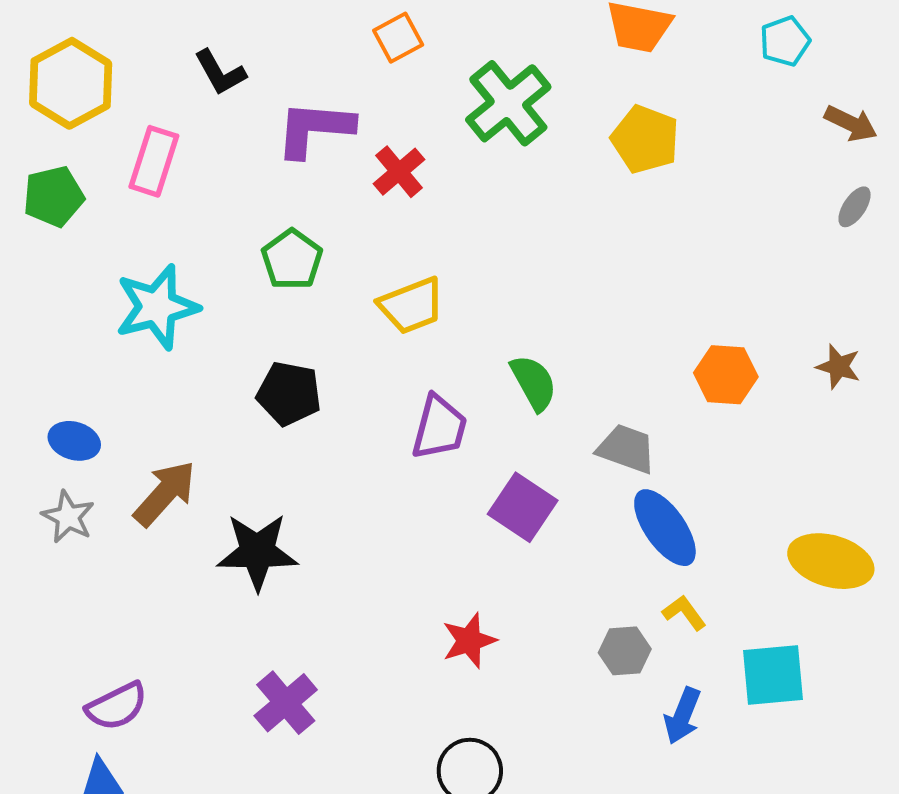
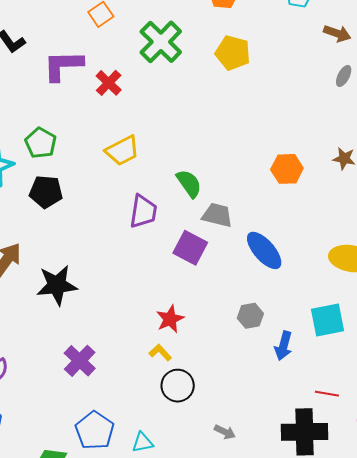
green pentagon: (292, 259) -> (41, 143), moved
black pentagon: (289, 394) -> (46, 192), moved
gray trapezoid: (626, 449) -> (217, 215), moved
yellow L-shape: (684, 613) -> (160, 352), moved

